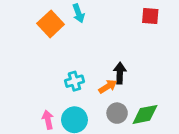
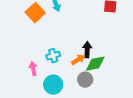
green diamond: (145, 114) -> (95, 64), moved
pink arrow: (48, 120) -> (33, 69), moved

